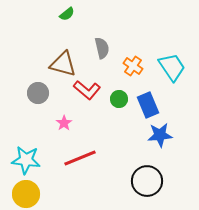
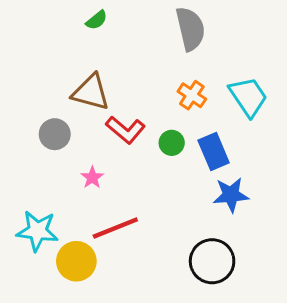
gray semicircle: (102, 48) -> (190, 29), moved, size x1.4
yellow circle: (26, 194) -> (76, 261), moved

